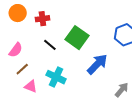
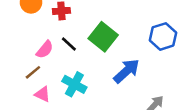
pink semicircle: (16, 50) -> (45, 50), moved

